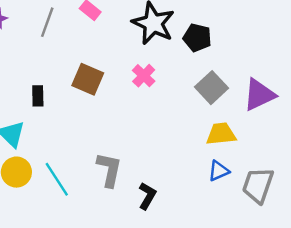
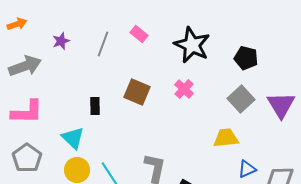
black pentagon: (197, 38) -> (246, 58), moved
purple triangle: (259, 95) -> (281, 105), turned -36
yellow trapezoid: (221, 134) -> (226, 138), moved

